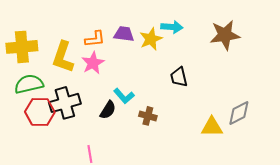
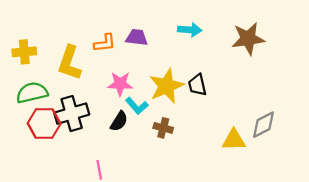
yellow star: (151, 39) -> (166, 86), moved, size x1.4
yellow cross: (22, 47) -> (24, 52), size x0.7
pink star: (93, 63) -> (120, 84), moved, turned 30

